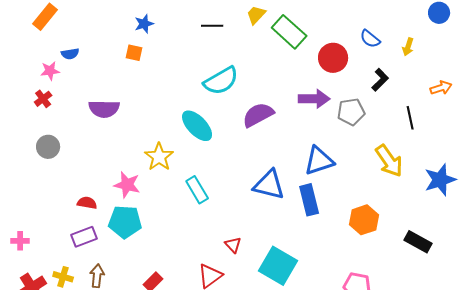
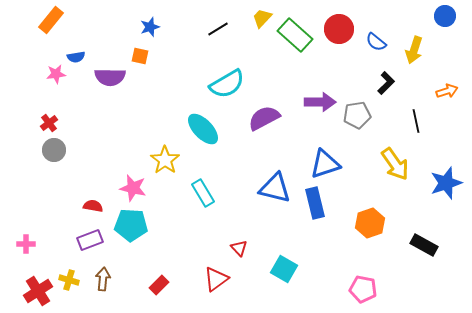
black line: (212, 26) -> (218, 29), turned -30
yellow arrow: (408, 47) -> (414, 50), size x1.5
red circle: (333, 58) -> (339, 29), moved
red cross: (43, 99) -> (49, 123), moved
purple semicircle: (104, 109) -> (110, 77), moved
cyan square: (278, 266) -> (284, 269), size x0.7

